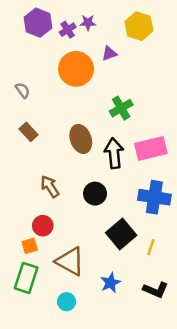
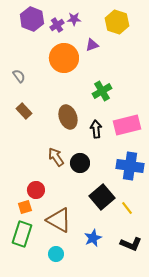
black arrow: (114, 153) -> (96, 129), size x0.7
brown arrow: (50, 186) -> (56, 157), moved
yellow line: (151, 247) -> (127, 208), turned -56

